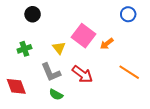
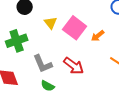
yellow triangle: (59, 48) -> (51, 23), moved
green cross: (24, 49) -> (17, 41), size x1.5

